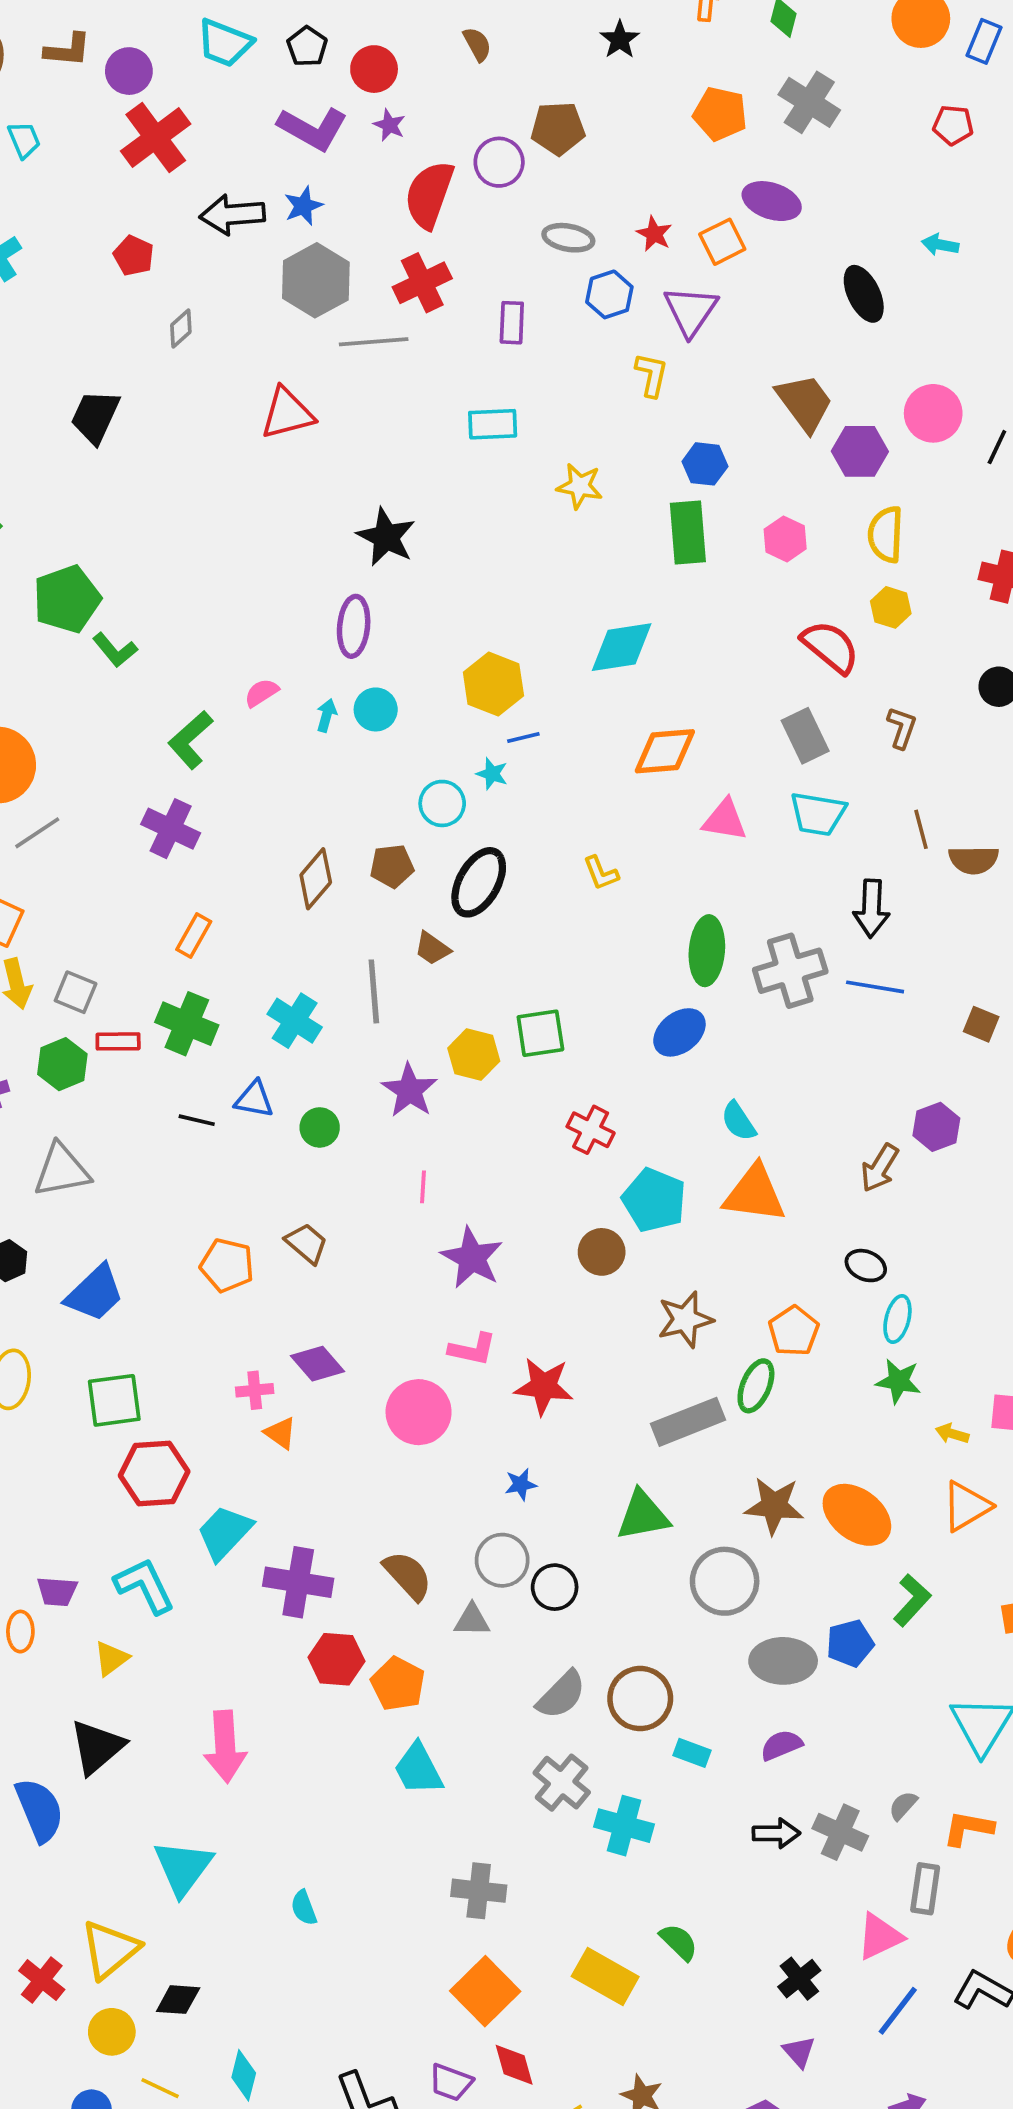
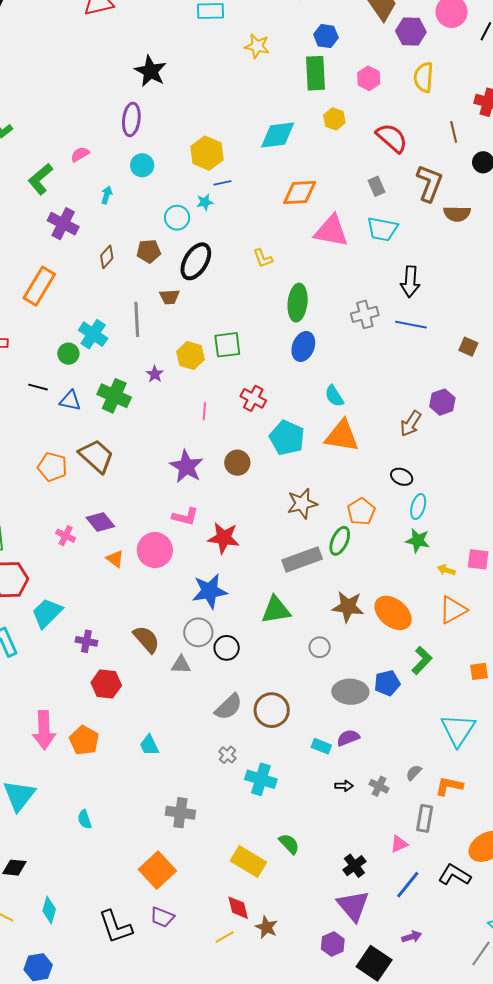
yellow hexagon: (891, 607) -> (334, 119), moved
cyan arrow: (327, 715) -> (107, 195), moved
brown L-shape: (902, 728) -> (429, 183), size x1.6
gray rectangle: (805, 736) -> (377, 186), size x0.7
cyan star: (492, 774) -> (205, 202), turned -30
pink triangle: (725, 820) -> (331, 231), size x1.4
purple cross: (171, 829) -> (63, 224), moved
brown line: (921, 829) -> (454, 132), moved
brown semicircle: (974, 860) -> (457, 214), moved
brown diamond: (316, 879) -> (107, 257), size x0.7
orange rectangle: (194, 936) -> (39, 286), size x1.6
brown trapezoid: (432, 948) -> (169, 297), turned -40
green ellipse: (707, 951) -> (298, 303), moved
gray cross: (790, 971) -> (365, 314), size x0.7
green cross: (187, 1024) -> (114, 396), moved
blue ellipse: (679, 1032) -> (303, 346), turned -32
purple star: (409, 1090) -> (155, 374), size x0.6
blue triangle: (254, 1099) -> (70, 401), moved
green circle: (320, 1127) -> (68, 354), moved
pink line: (423, 1187) -> (204, 411), moved
brown trapezoid: (307, 1243) -> (96, 456), size x1.5
brown circle: (602, 1252) -> (237, 463), moved
pink cross: (255, 1390) -> (66, 536), turned 30
orange triangle: (280, 1433) -> (115, 559), moved
blue star: (521, 1484) -> (210, 591), size x2.0
gray circle: (725, 1581) -> (320, 647), size x0.6
purple cross: (298, 1582) -> (86, 641), size x0.6
orange pentagon: (398, 1684) -> (84, 740), moved
cyan rectangle: (692, 1753) -> (321, 746), moved
cyan trapezoid: (418, 1769) -> (149, 745), size x0.7
gray cross: (562, 1783) -> (227, 755), size x0.6
gray cross: (840, 1832) -> (379, 786), size x0.7
black arrow: (776, 1833) -> (344, 786), size x0.7
pink triangle: (880, 1937) -> (399, 844), size x0.7
orange square: (485, 1991) -> (157, 870), moved
purple triangle: (799, 2052) -> (353, 906), size x1.8
red diamond: (514, 2065) -> (238, 908), moved

